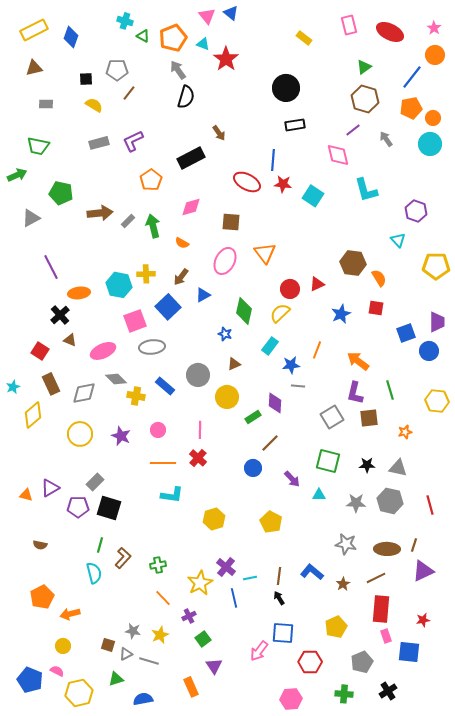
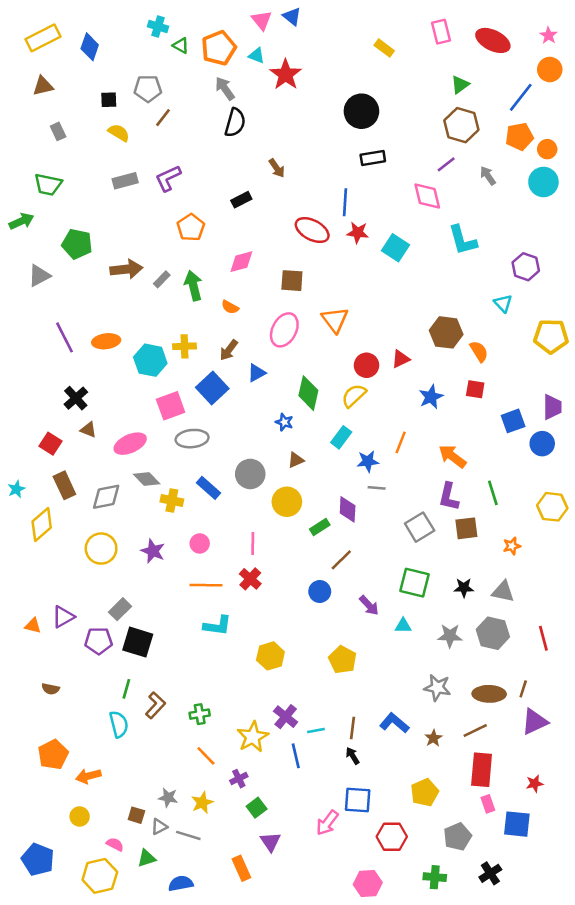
gray rectangle: (46, 104) -> (58, 131), turned 64
black rectangle: (191, 158) -> (241, 200), size x0.6
orange ellipse: (79, 293) -> (106, 341), moved
pink semicircle: (57, 671) -> (115, 844), moved

